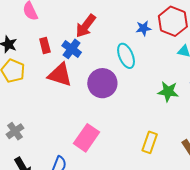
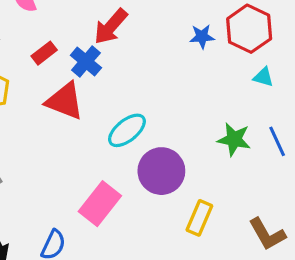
red rectangle: (45, 45) -> (44, 53), turned 63
cyan ellipse: (126, 56) -> (127, 130), moved, turned 70
purple circle: (102, 83) -> (161, 171), moved

